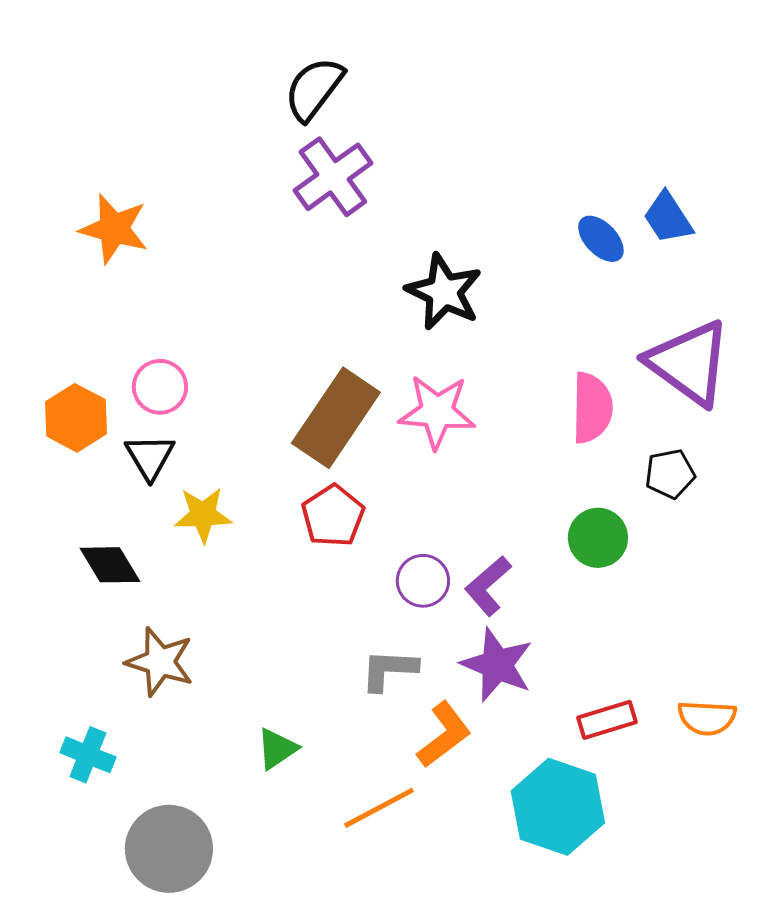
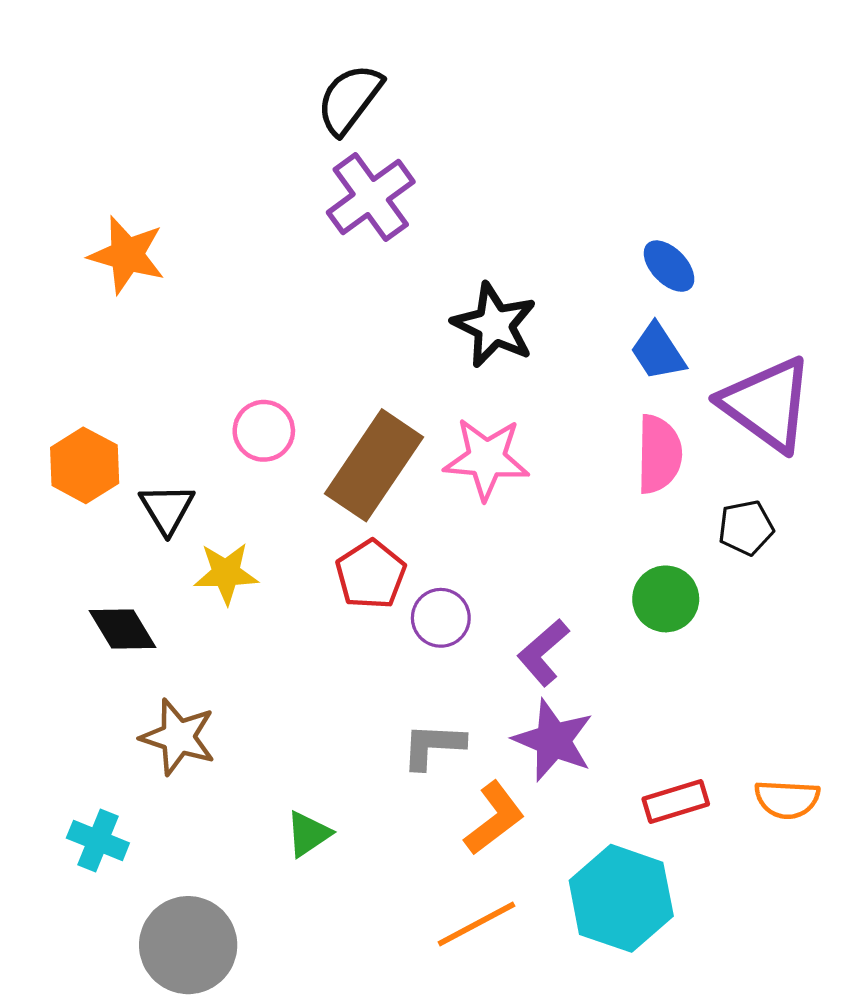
blue trapezoid: (668, 218) -> (658, 352), moved
pink circle: (160, 387) -> (264, 431), moved
purple circle: (423, 581) -> (441, 618), moved
orange line: (379, 808) -> (476, 924), moved

